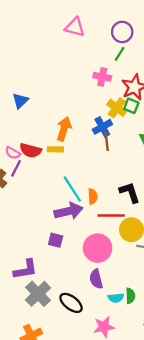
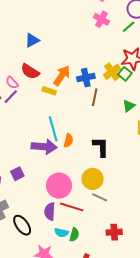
pink cross: (102, 77) -> (101, 19), moved
blue cross: (102, 127) -> (86, 78), moved
red semicircle: (31, 150) -> (30, 71), moved
red line: (111, 215) -> (72, 207), moved
purple square: (56, 240) -> (17, 174), moved, turned 32

